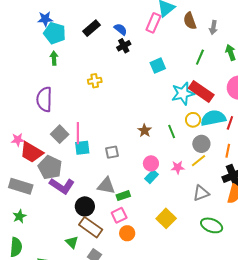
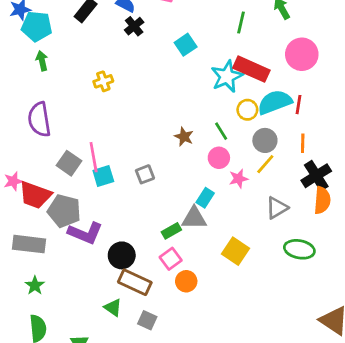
pink circle: (151, 163) -> (219, 158), moved
gray triangle: (106, 186) -> (194, 218), moved

